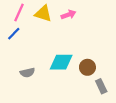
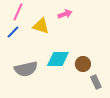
yellow triangle: (43, 14) -> (41, 26), moved
gray semicircle: (27, 73) -> (26, 69), size x1.6

